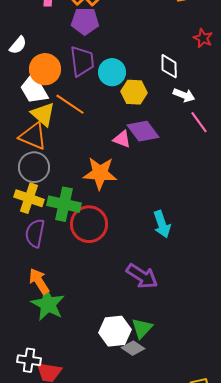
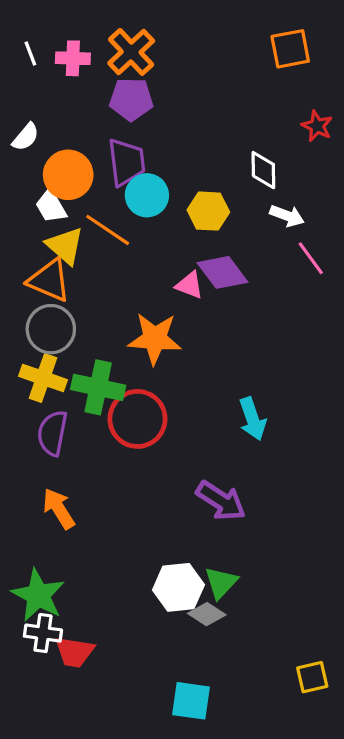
cyan circle: (112, 72) -> (147, 195), moved
white trapezoid: (34, 89) -> (51, 206), size x0.7
green star: (48, 304) -> (38, 595), moved

